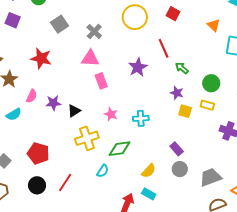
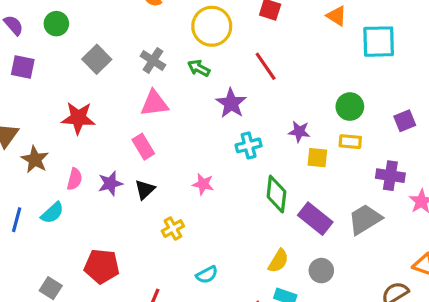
green arrow: (182, 68) -> (199, 68), moved
pink rectangle: (101, 81) -> (143, 147), moved
cyan cross: (141, 118) -> (249, 145), moved
yellow cross: (87, 138) -> (173, 229), size x0.6
green diamond: (120, 149) -> (276, 194), moved, turned -65
purple rectangle: (177, 149) -> (315, 219), size x1.5
gray circle: (180, 169) -> (321, 271), moved
cyan semicircle: (103, 171) -> (207, 275), turned 40
gray trapezoid: (210, 177) -> (365, 219), moved

